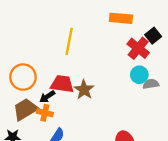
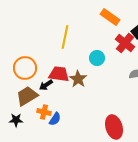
orange rectangle: (121, 18) -> (110, 17), turned 30
cyan circle: (139, 75) -> (97, 58), moved
orange cross: (45, 113) -> (44, 112), moved

